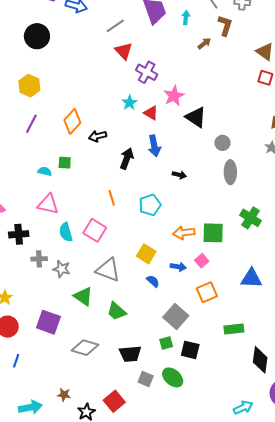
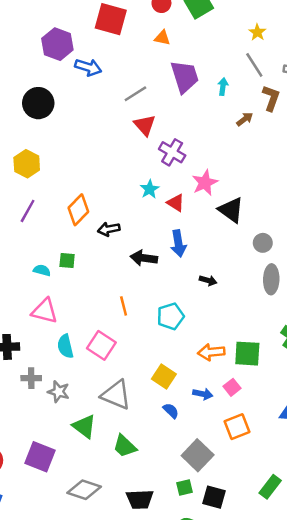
black arrow: (127, 159) -> (144, 258), turned -105
green rectangle: (234, 329) -> (270, 487), moved, turned -48

